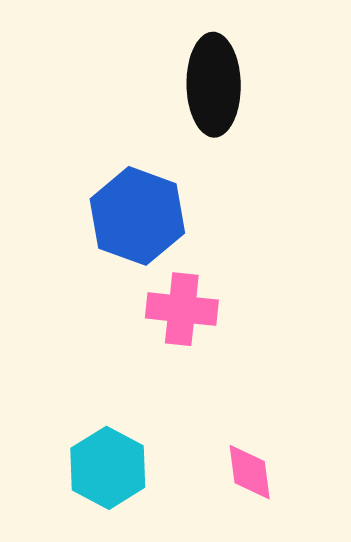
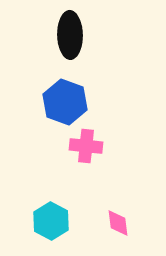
black ellipse: (214, 85) -> (70, 35), moved

